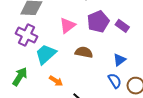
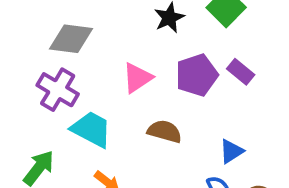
purple rectangle: (122, 26) -> (241, 72), moved
cyan trapezoid: (46, 54) -> (91, 129), turned 65

